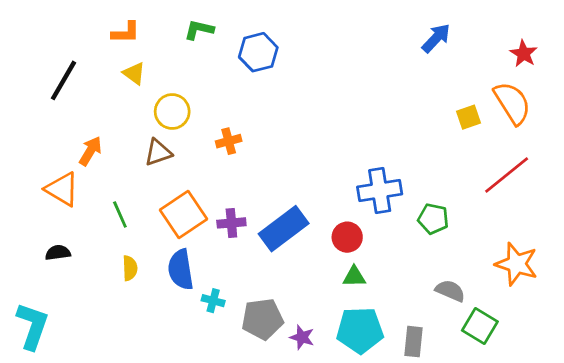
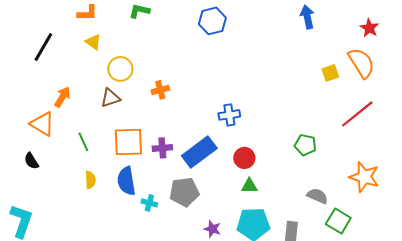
blue arrow: (436, 38) -> (307, 17), turned -55
blue hexagon: (258, 52) -> (212, 21), moved
blue cross: (380, 191) -> (229, 115), moved, size x0.7
orange square: (183, 215) -> (128, 142), turned 32
black semicircle: (58, 253) -> (31, 161), moved, turned -114
gray pentagon: (262, 319) -> (184, 192), moved

